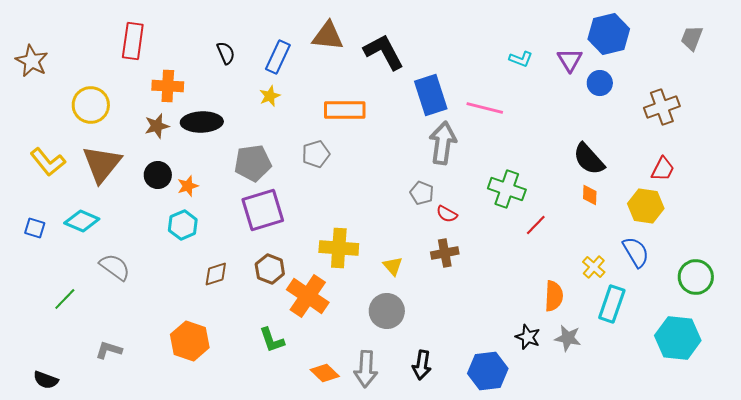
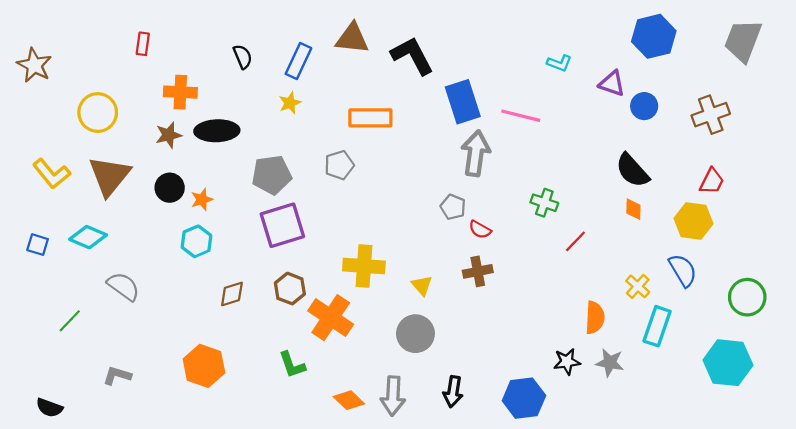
gray trapezoid: (692, 38) -> (743, 41), size x1.6
red rectangle: (133, 41) -> (143, 44), size x0.6
purple triangle: (570, 60) -> (612, 84), moved, turned -40
blue circle: (600, 83) -> (644, 106), moved
green cross: (507, 189) -> (544, 203), size x0.7
black star: (528, 337) -> (567, 362), turned -30

